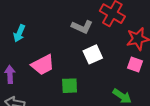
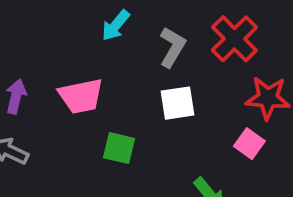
gray L-shape: (82, 27) -> (172, 47), turned -100
cyan arrow: (19, 33) -> (116, 25), moved

